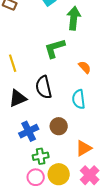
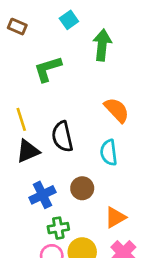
green L-shape: (55, 48) -> (48, 69), moved
yellow line: (13, 63) -> (21, 119), moved
orange semicircle: (85, 67) -> (117, 110), size x1.5

